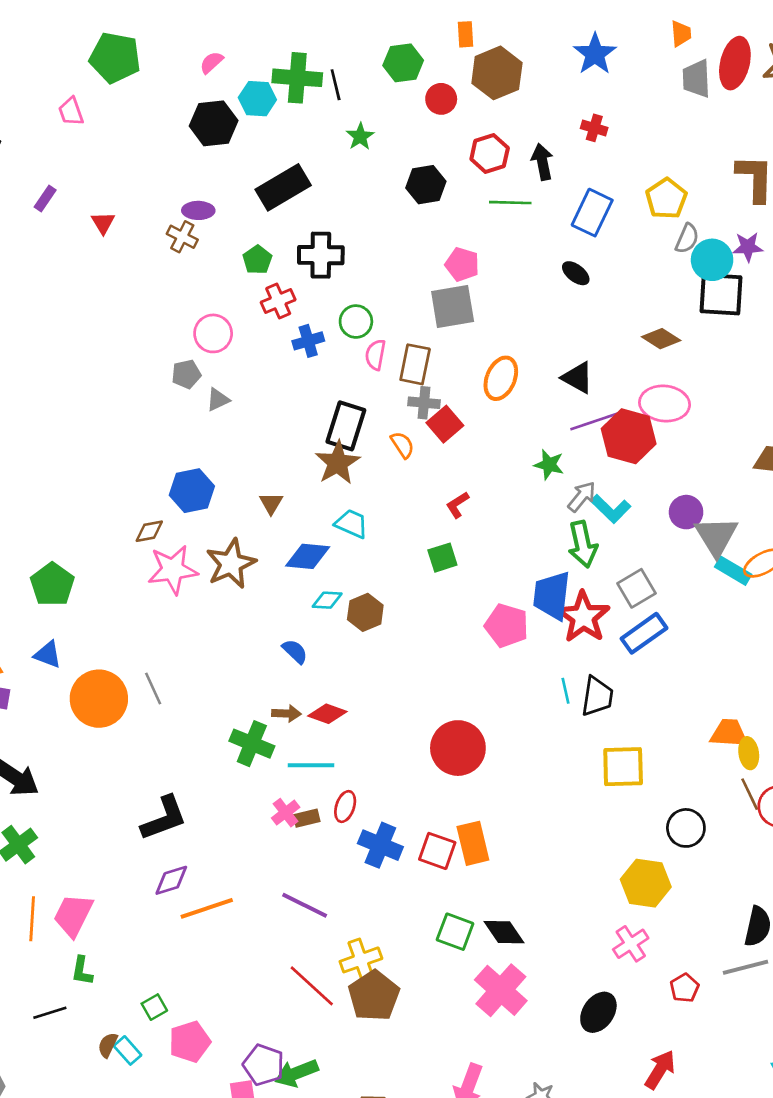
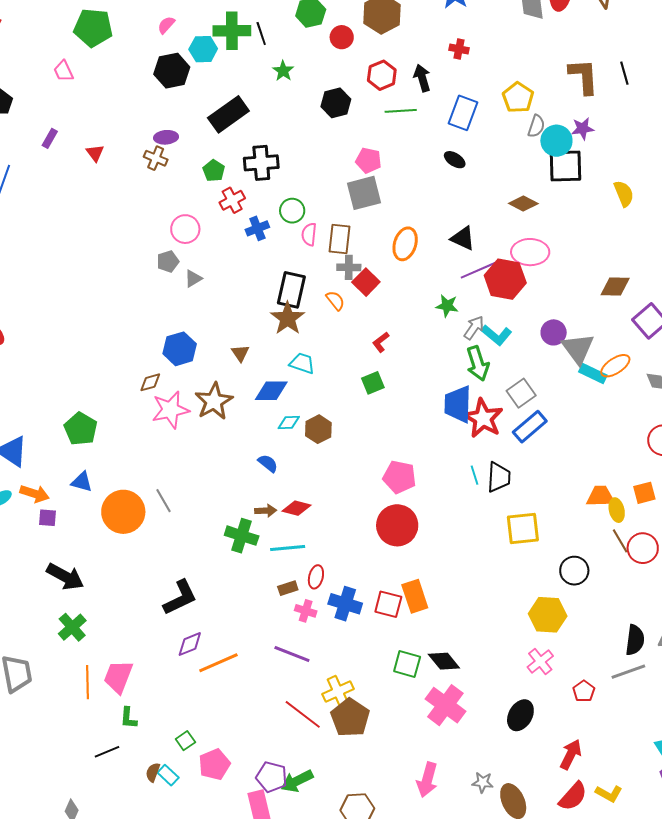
pink pentagon: (507, 626) -> (399, 477), moved
pink cross: (286, 813) -> (306, 611), moved, turned -30

